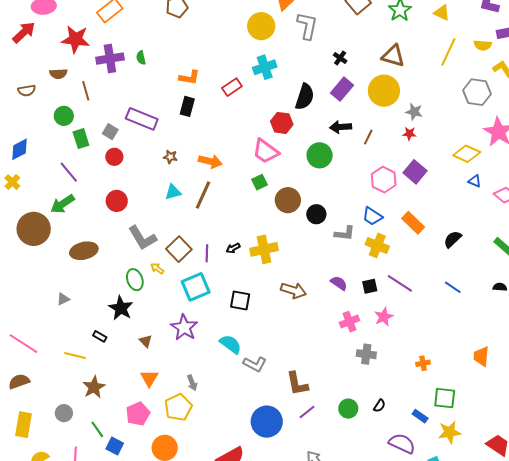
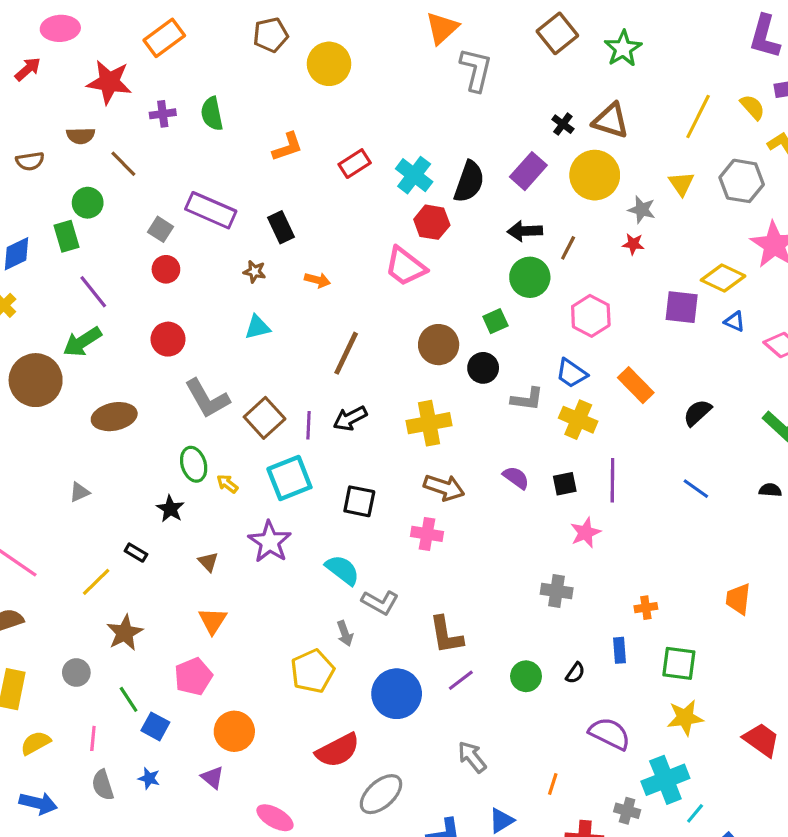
yellow triangle: (442, 13) -> (681, 184), moved, turned 30
yellow circle: (261, 26) -> (329, 64), moved
red arrow: (24, 32) -> (28, 69), size x0.7
yellow semicircle: (483, 45) -> (752, 107), turned -138
green semicircle: (141, 58) -> (212, 114), size x1.5
black cross: (340, 58) -> (563, 124), moved
purple cross: (110, 59) -> (163, 114), size x0.6
cyan cross: (265, 67) -> (414, 175), moved, turned -35
orange L-shape: (189, 77) -> (287, 147), turned -30
brown line: (86, 91) -> (123, 164), turned -30
black rectangle: (187, 106) -> (281, 227), moved, turned -42
green rectangle: (81, 139) -> (67, 236), moved
green circle: (320, 155) -> (530, 277), moved
orange arrow: (210, 161) -> (317, 280), size x0.7
purple square: (415, 172) -> (682, 307), moved, turned -35
green square: (259, 182) -> (495, 321), moved
brown line: (203, 195) -> (346, 353), moved
black arrow: (233, 248) -> (350, 418), size x1.5
yellow cross: (264, 249) -> (429, 423), moved
yellow arrow: (157, 268) -> (227, 484), moved
purple line: (400, 283) -> (612, 480), turned 56
black star: (121, 308) -> (170, 509), size x0.7
pink cross: (349, 322) -> (427, 534), moved, turned 30
yellow line: (75, 355) -> (96, 582), turned -60
gray arrow: (192, 383) -> (345, 633), moved
yellow pentagon: (178, 407) -> (312, 671), moved
blue rectangle: (420, 416) -> (619, 650), moved, turned 49

